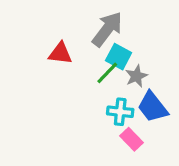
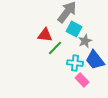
red triangle: (60, 53) -> (45, 35), moved
green line: (107, 73) -> (55, 48), moved

